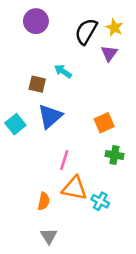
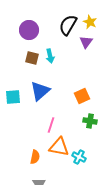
purple circle: (36, 21) -> (29, 30), moved
cyan arrow: (63, 71) -> (50, 56), turned -136
brown square: (37, 84) -> (32, 58), moved
cyan square: (15, 124) -> (13, 97), turned 35

